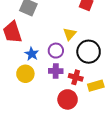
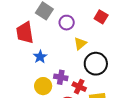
purple circle: (56, 51) -> (67, 23), moved
yellow circle: (25, 74) -> (43, 86), moved

